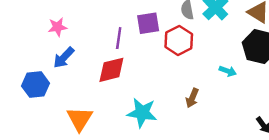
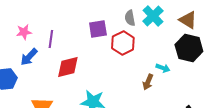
purple line: (119, 38) -> (51, 39), moved
brown arrow: (192, 98) -> (148, 82), moved

